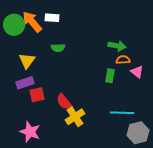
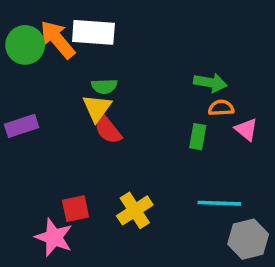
white rectangle: (52, 18) -> (93, 32), size x1.6
yellow triangle: (27, 61) -> (97, 108), moved
purple rectangle: (25, 83) -> (22, 126), moved
red square: (37, 95) -> (75, 209), moved
red semicircle: (64, 102) -> (108, 129), moved

